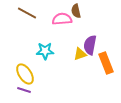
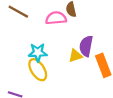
yellow ellipse: (25, 74) -> (38, 70), moved

